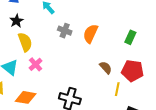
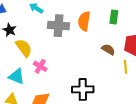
gray cross: (65, 31) -> (59, 26), size x1.5
green rectangle: (130, 37) -> (114, 17), moved

